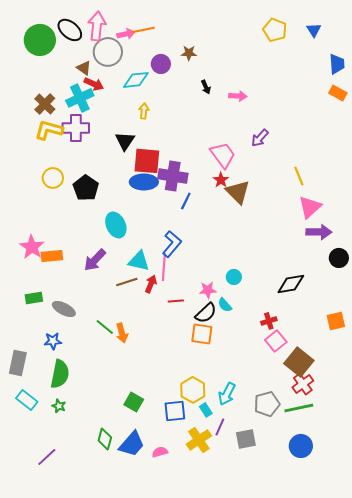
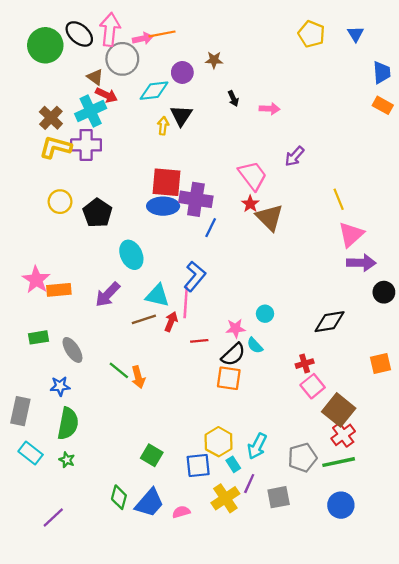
black triangle: (125, 141) -> (181, 116), moved
gray ellipse: (64, 309) -> (72, 350), turned 30

